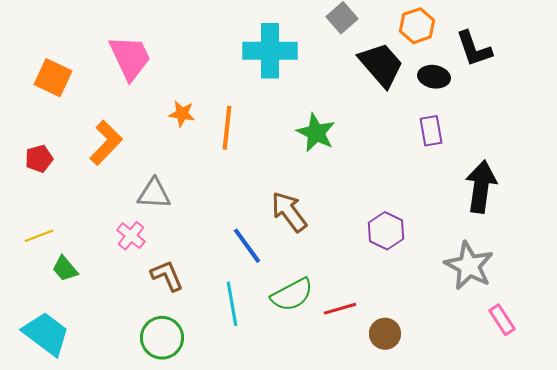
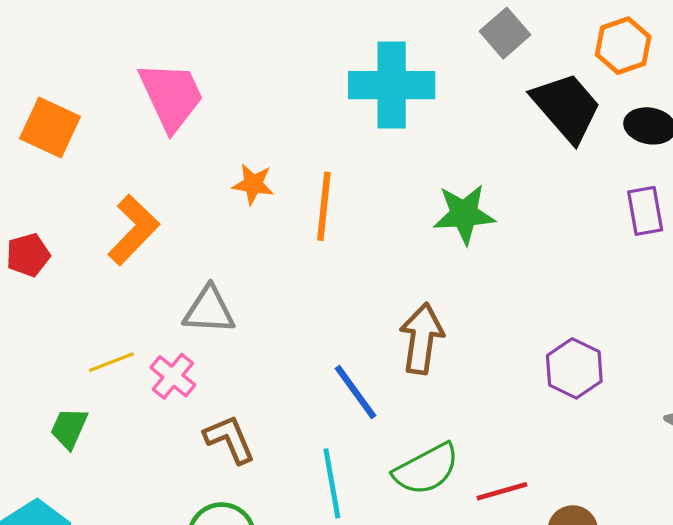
green star: (316, 133) -> (464, 214), turned -30
brown arrow: (289, 212) -> (422, 338), turned 45
yellow line: (39, 236) -> (111, 362), moved
green trapezoid: (65, 269) -> (69, 428), turned 64

